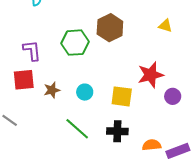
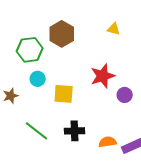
cyan circle: (85, 92) -> (38, 79), moved
yellow square: (122, 96) -> (64, 94), moved

